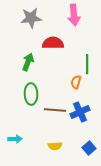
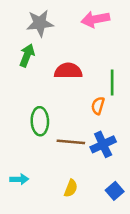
pink arrow: (74, 15) -> (95, 19), turned 85
red semicircle: (53, 43) -> (68, 71), moved
green arrow: (28, 62) -> (27, 55), moved
yellow semicircle: (55, 146) -> (71, 188), turned -64

